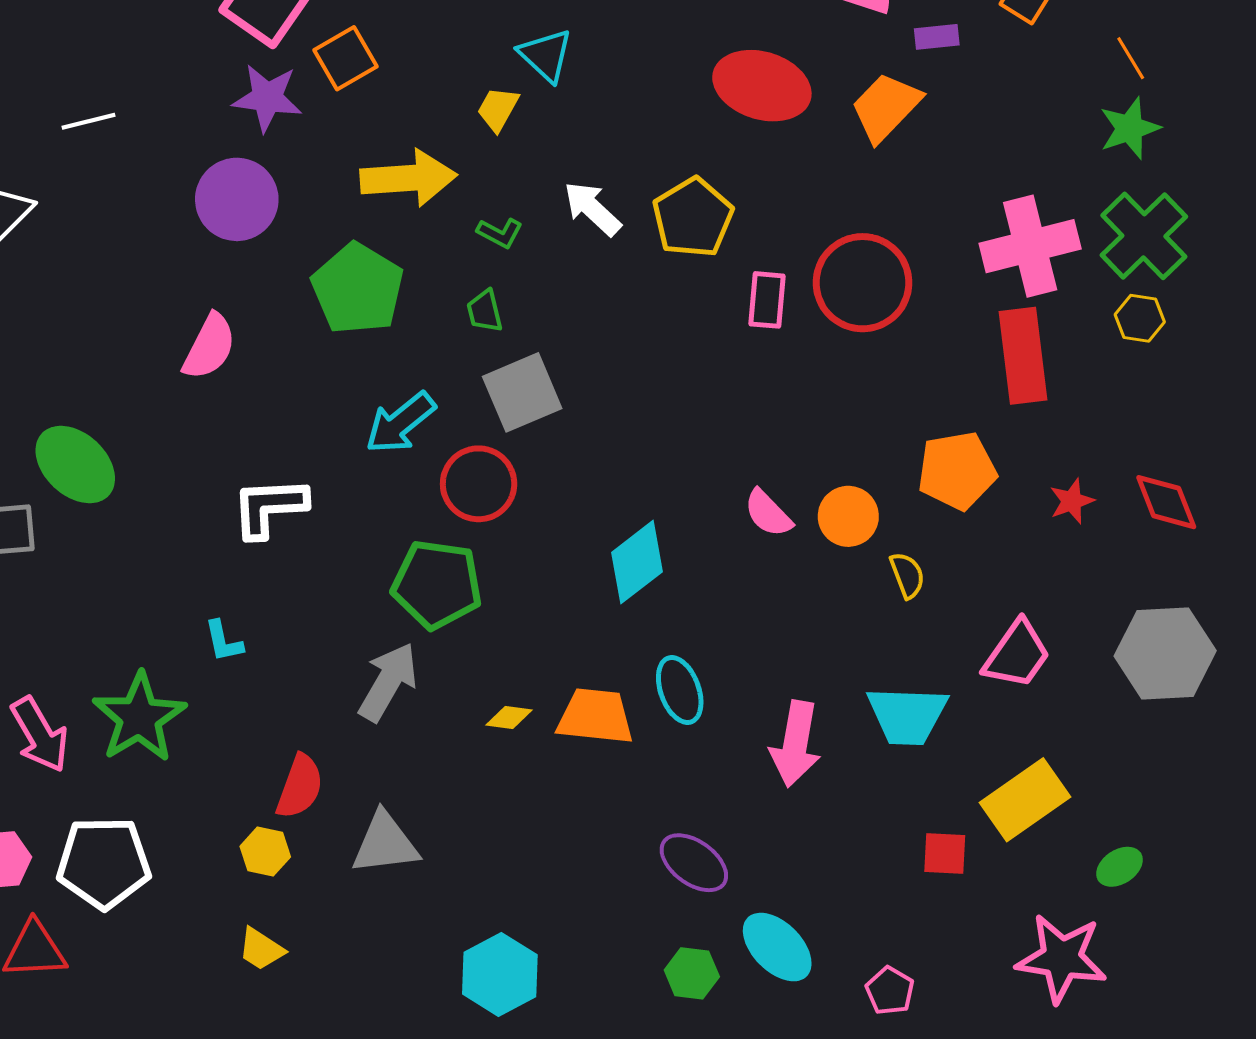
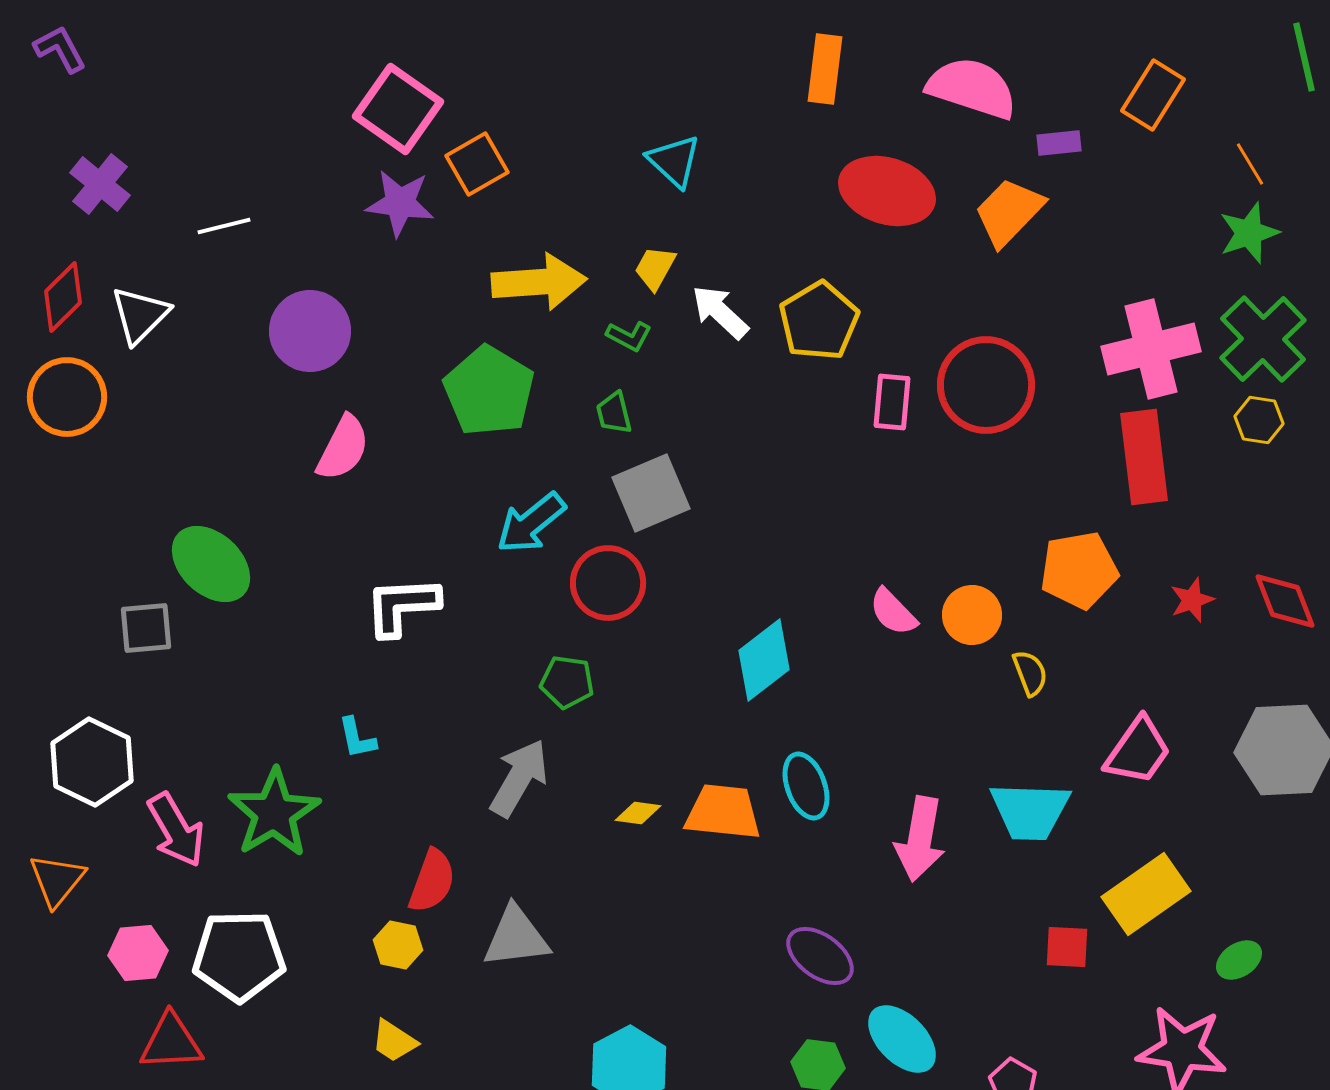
yellow trapezoid: (498, 109) -> (655, 268), moved
purple circle: (237, 199) -> (310, 331), moved
green pentagon: (437, 584) -> (567, 682), size x0.6

